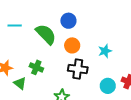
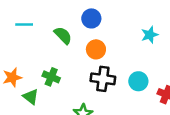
green semicircle: (46, 34) -> (63, 35), size x0.7
cyan star: (105, 51) -> (150, 35), moved
cyan circle: (108, 86) -> (138, 81), moved

